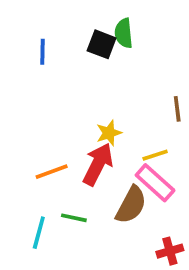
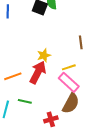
brown semicircle: (131, 205) -> (71, 103), moved
red cross: (170, 251) -> (51, 119), moved

